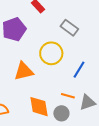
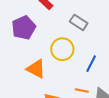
orange triangle: (24, 71) -> (36, 69), turned 45

